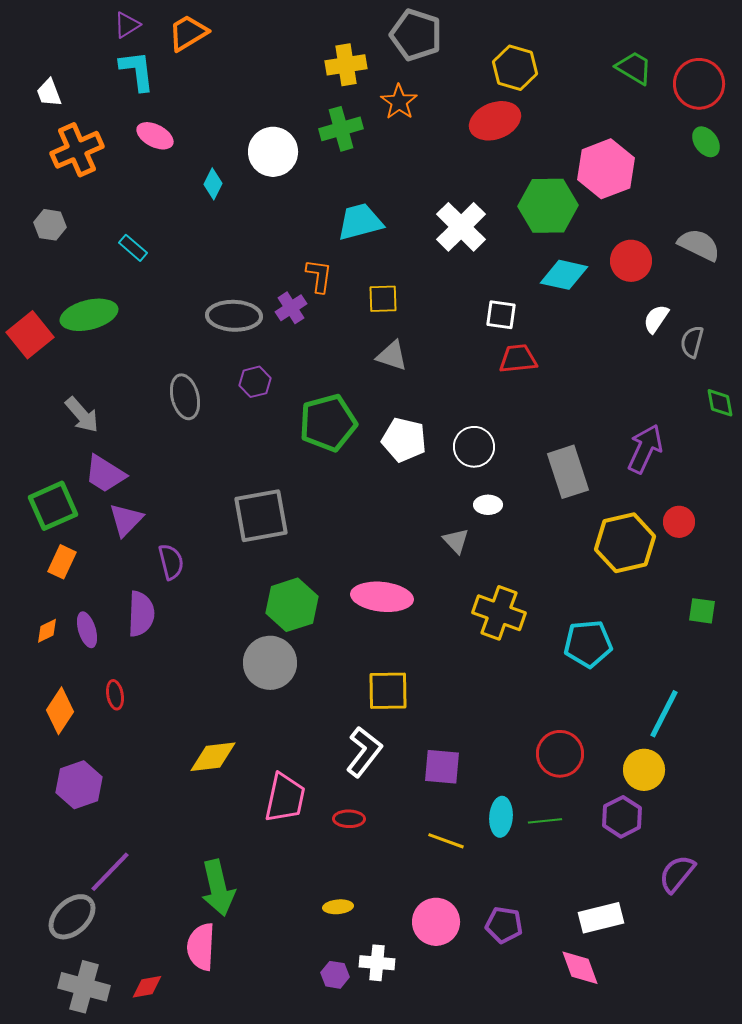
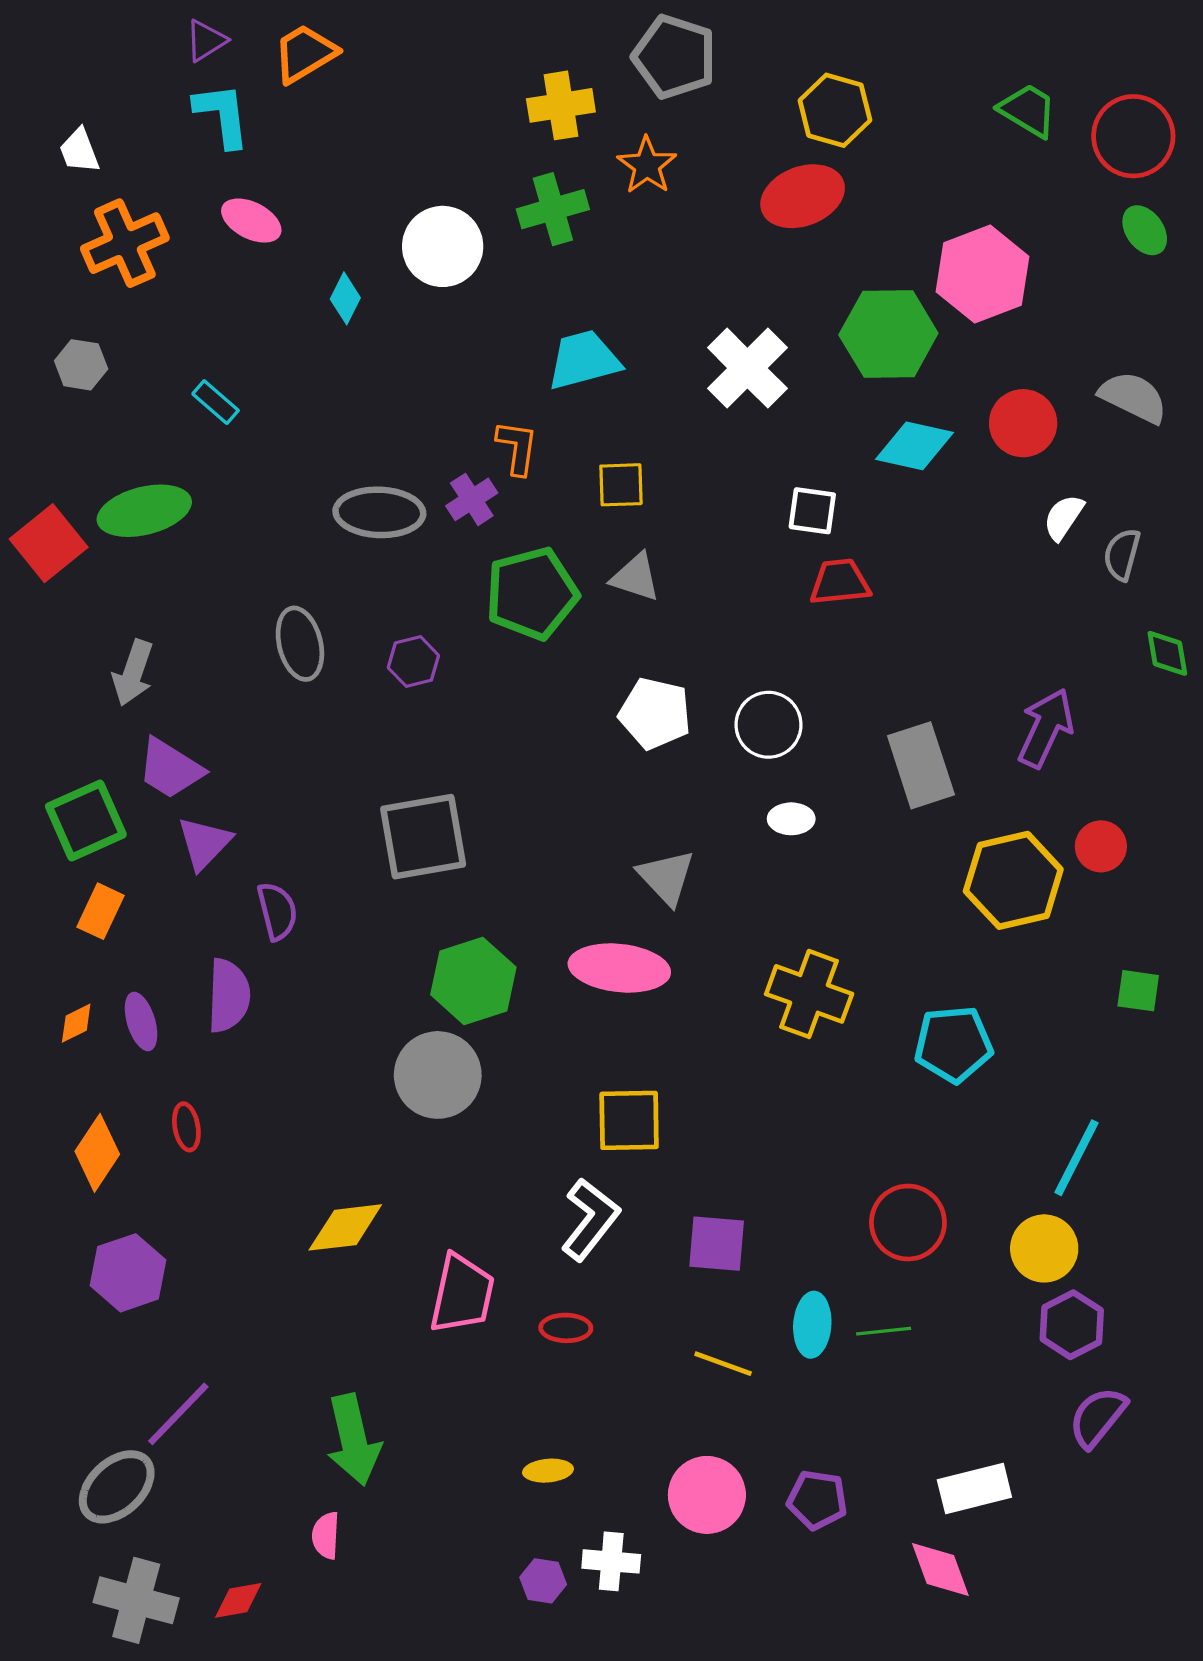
purple hexagon: (255, 382) -> (413, 662), moved
gray arrow: (82, 415) -> (133, 673), turned 60
green pentagon: (328, 423) -> (532, 593), moved
gray triangle: (456, 541) -> (666, 877), moved, size x1.4
purple hexagon: (622, 817) -> (1072, 1325), moved
pink semicircle: (201, 947) -> (326, 1535), size x0.6

